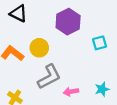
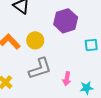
pink arrow: (71, 92) -> (67, 79), moved, turned -80

